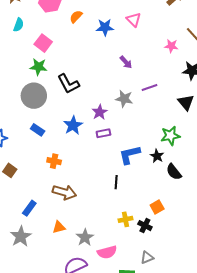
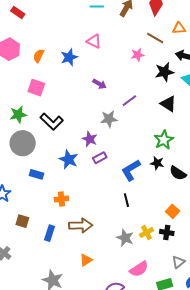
pink square: (43, 43) -> (36, 88), moved
blue rectangle: (29, 208) -> (50, 233), moved
gray star: (85, 237) -> (125, 238), moved

